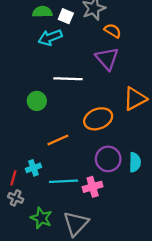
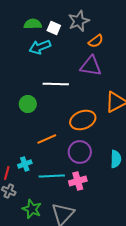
orange semicircle: (113, 31) -> (96, 41), turned 112
purple triangle: (107, 59) -> (91, 66), turned -40
purple circle: (108, 159) -> (80, 152), moved

